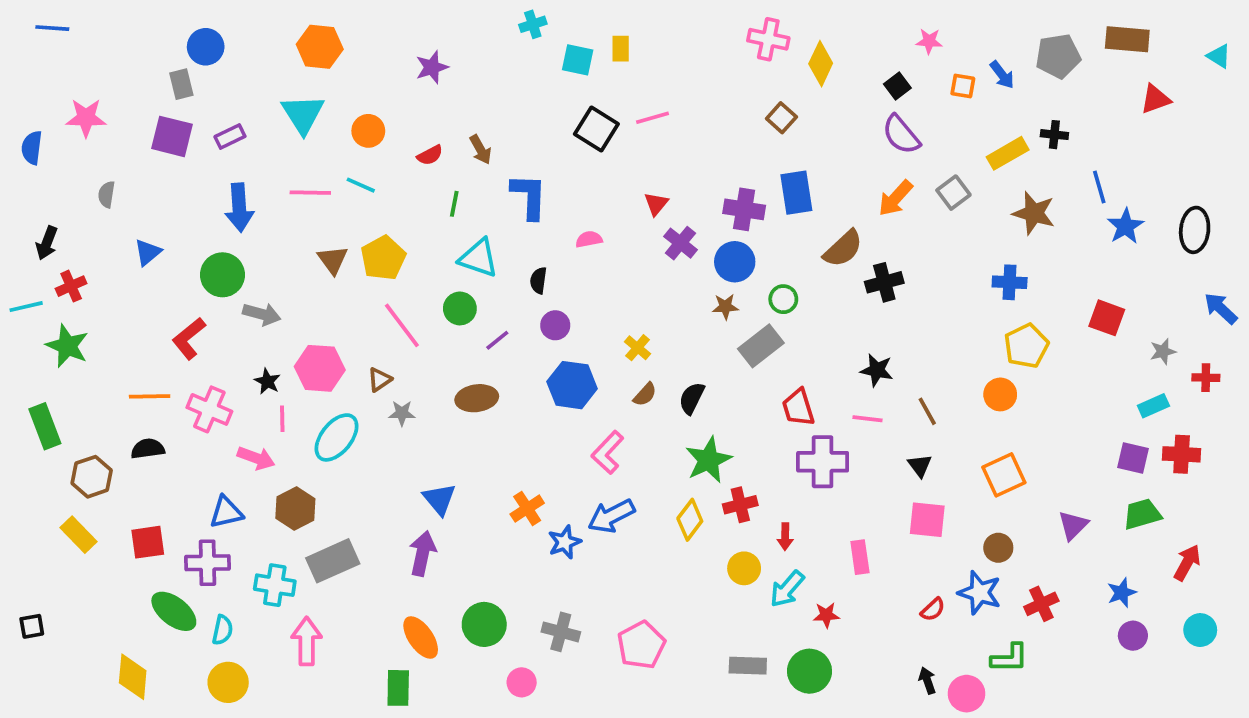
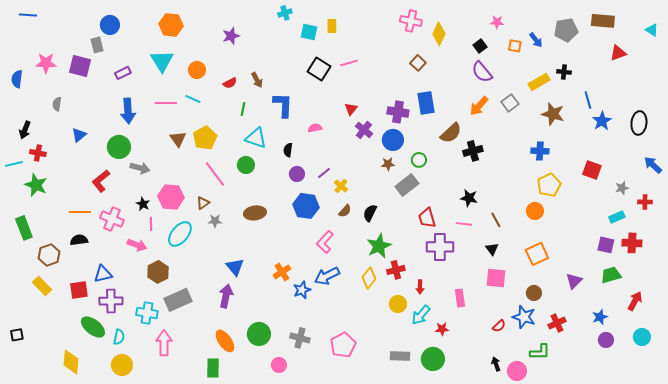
purple square: (172, 136) -> (80, 66), moved
red cross: (71, 286) -> (38, 153), turned 35
purple line: (497, 340) -> (324, 173), moved
blue triangle: (226, 512) -> (103, 274), moved

